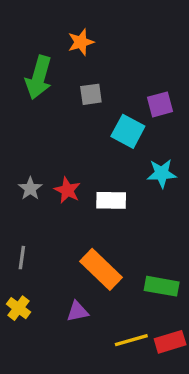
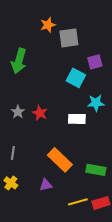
green arrow: (39, 77) -> (19, 61), moved
gray square: (91, 94) -> (69, 38), moved, size x1.5
white rectangle: (111, 200) -> (77, 119), moved

